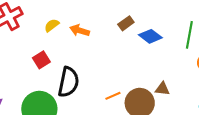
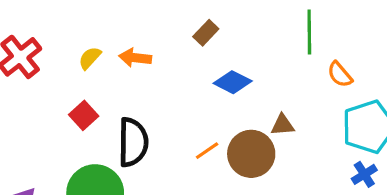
blue diamond: (150, 36) -> (233, 82), moved

